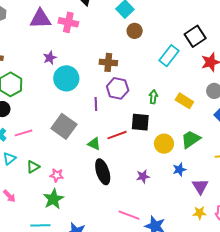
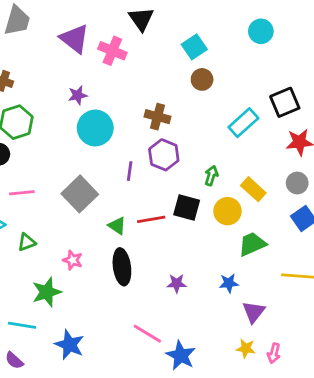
purple triangle: (40, 19) -> (75, 39), turned 30
yellow circle: (164, 144) -> (227, 211), moved
pink star: (57, 175) -> (73, 260), moved

